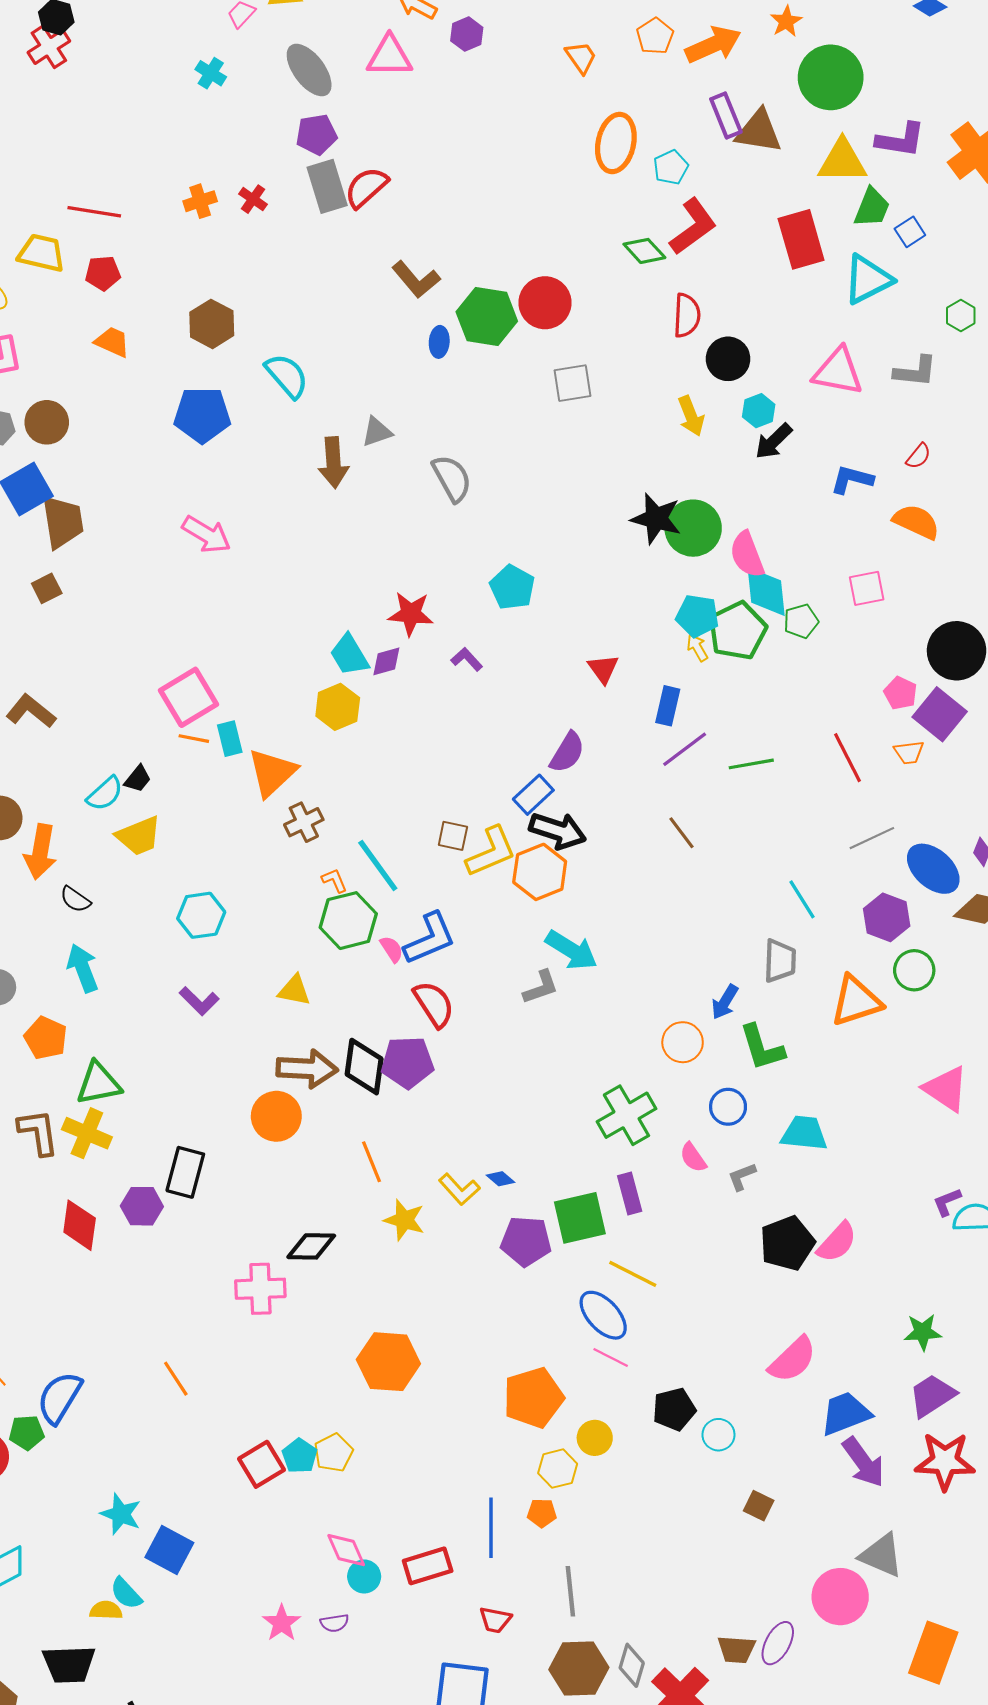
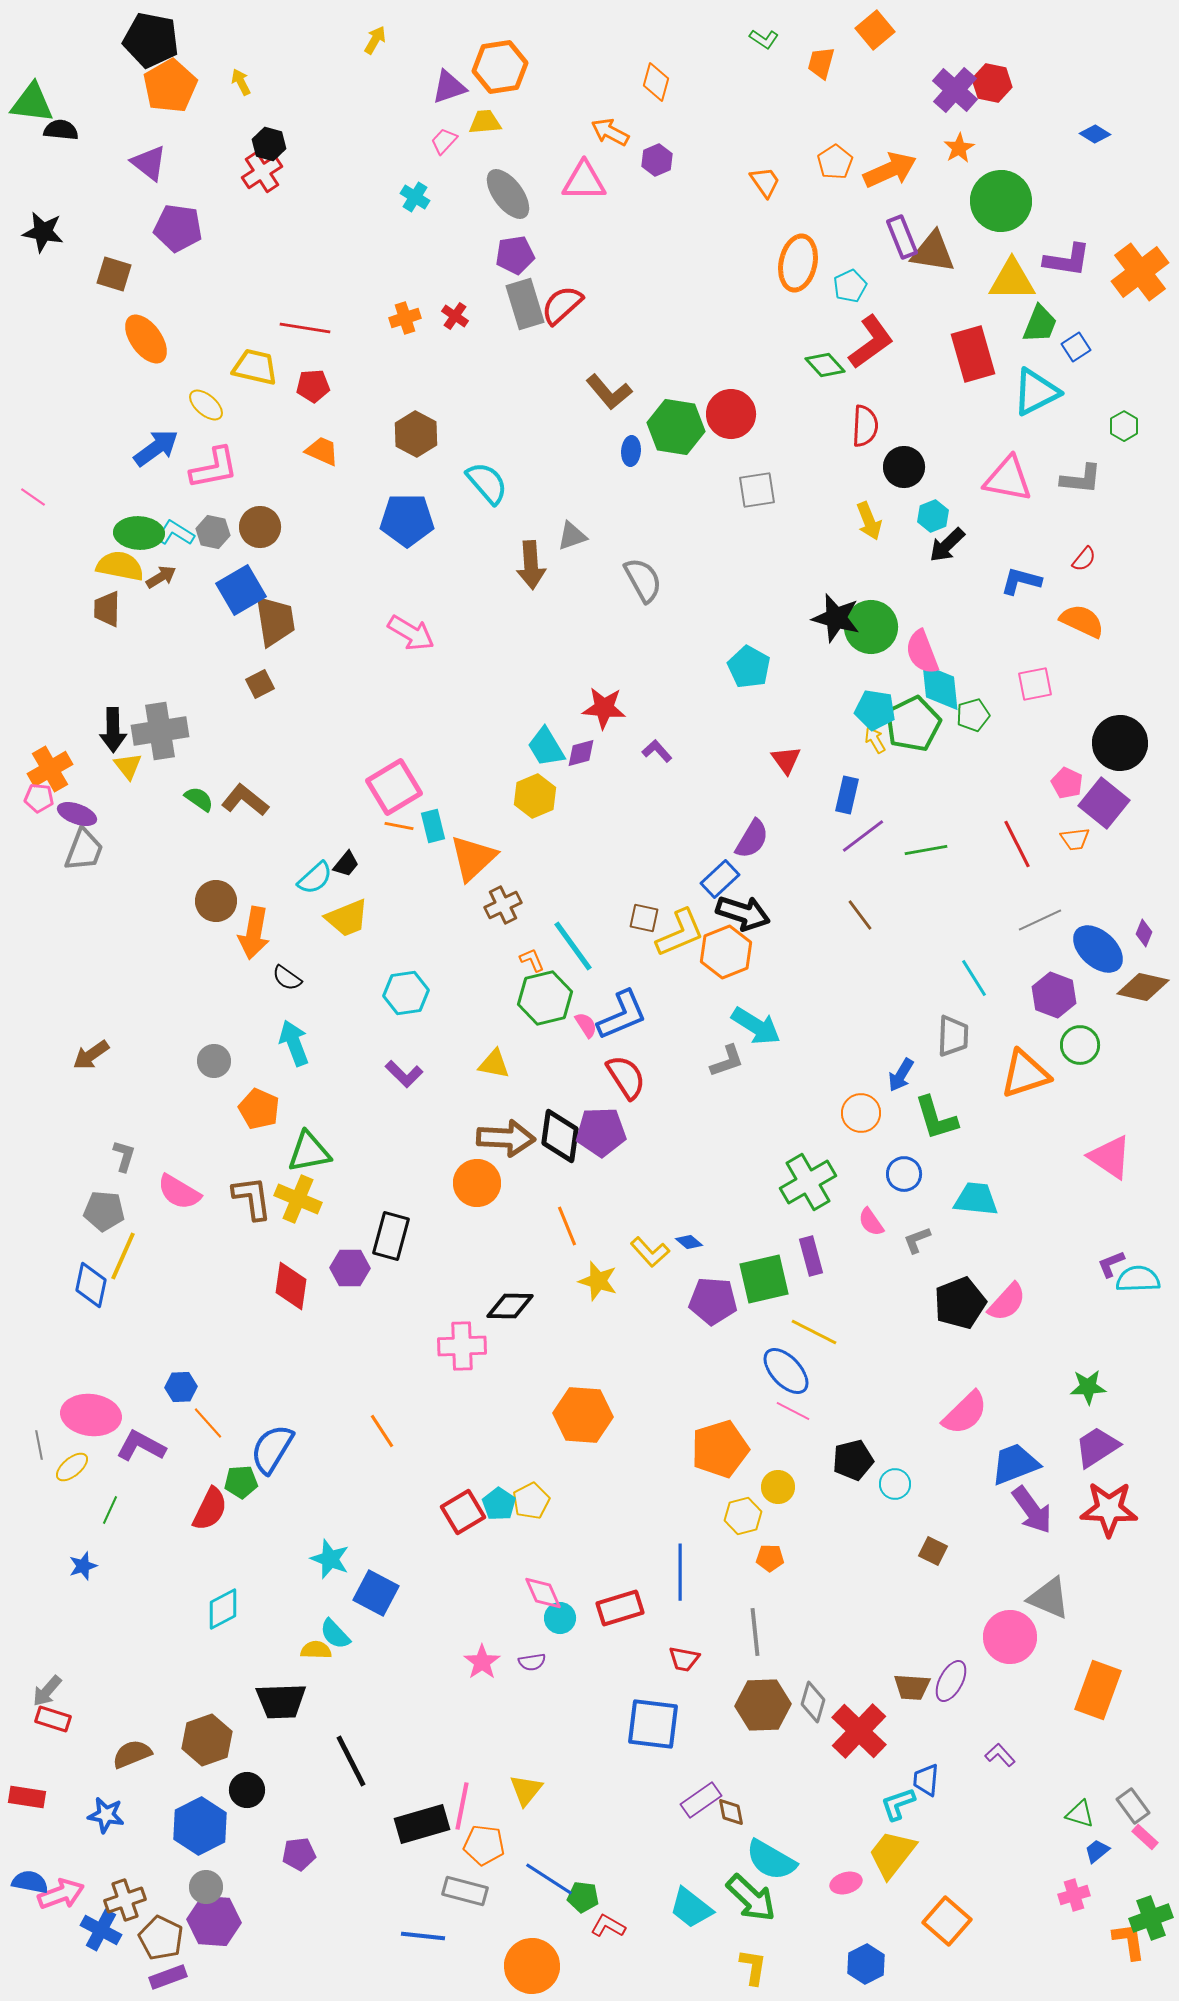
cyan pentagon: (512, 587) -> (749, 667), moved
orange pentagon: (542, 1513) -> (770, 1558), moved

